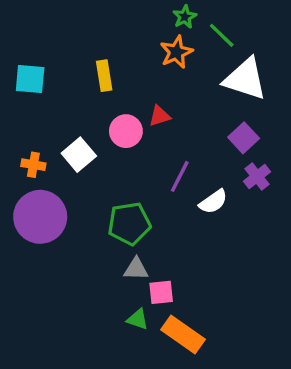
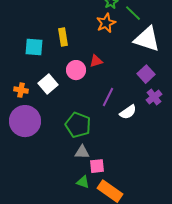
cyan square: (30, 79) -> (34, 47), moved
green pentagon: (129, 224) -> (78, 125), turned 30

